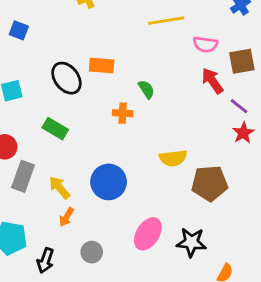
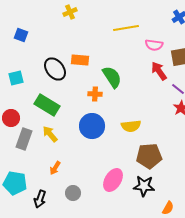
green semicircle: (146, 89) -> (112, 77), size x1.6
green rectangle: (55, 129) -> (47, 105), size x1.4
blue circle: (109, 182) -> (92, 126), moved
brown pentagon: (210, 183) -> (149, 156), moved
yellow arrow: (59, 188) -> (50, 134), moved

